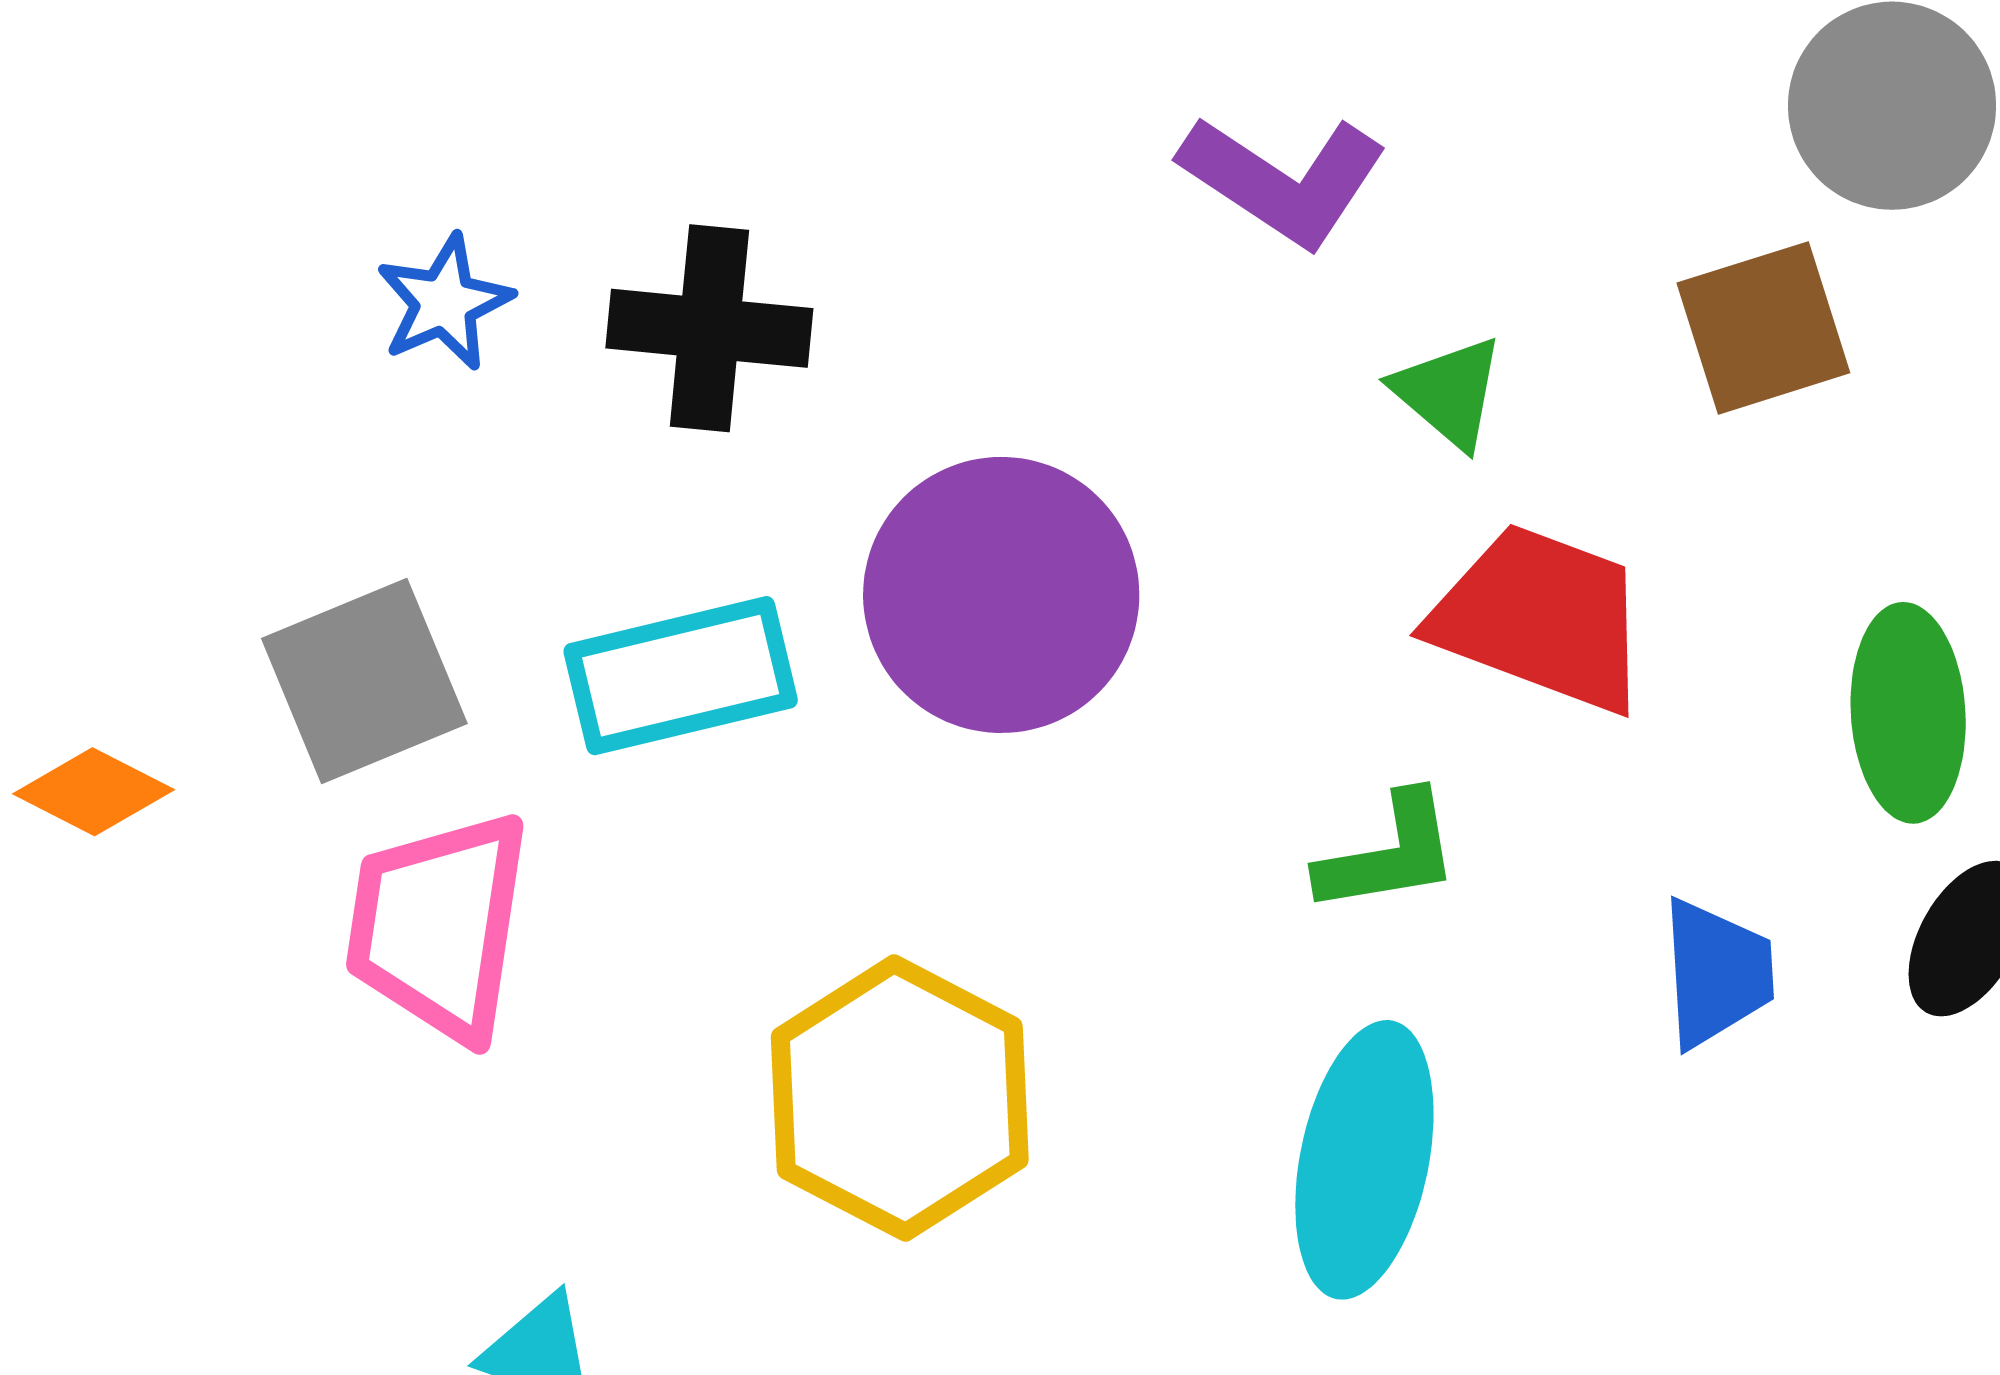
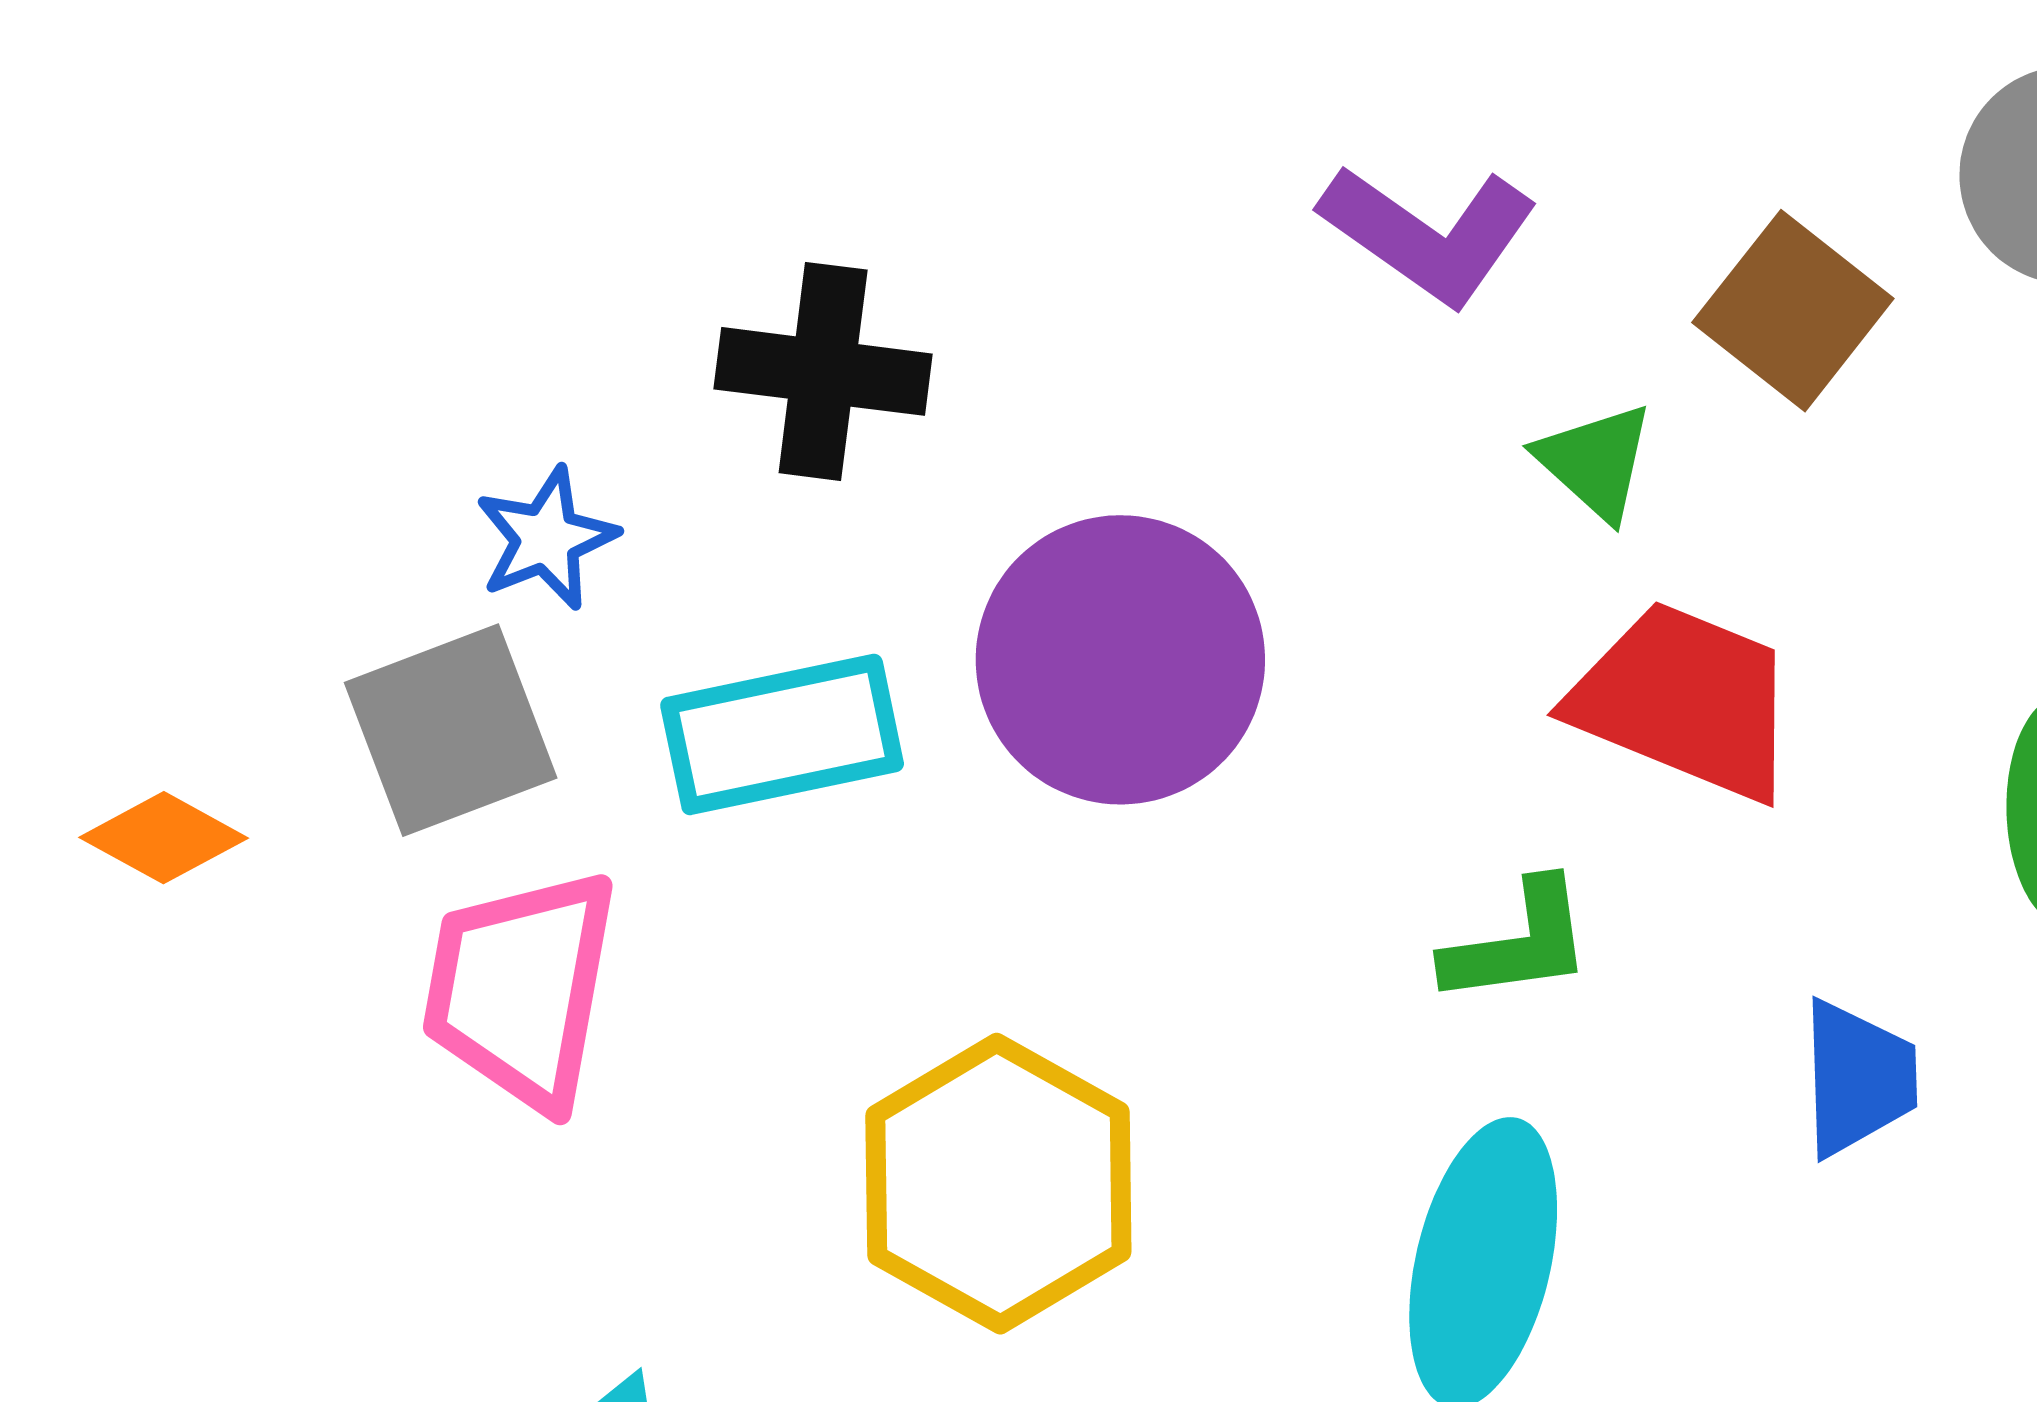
blue star: (444, 302) -> (546, 538), moved
brown square: (1763, 328) -> (1793, 311), moved, turned -36

